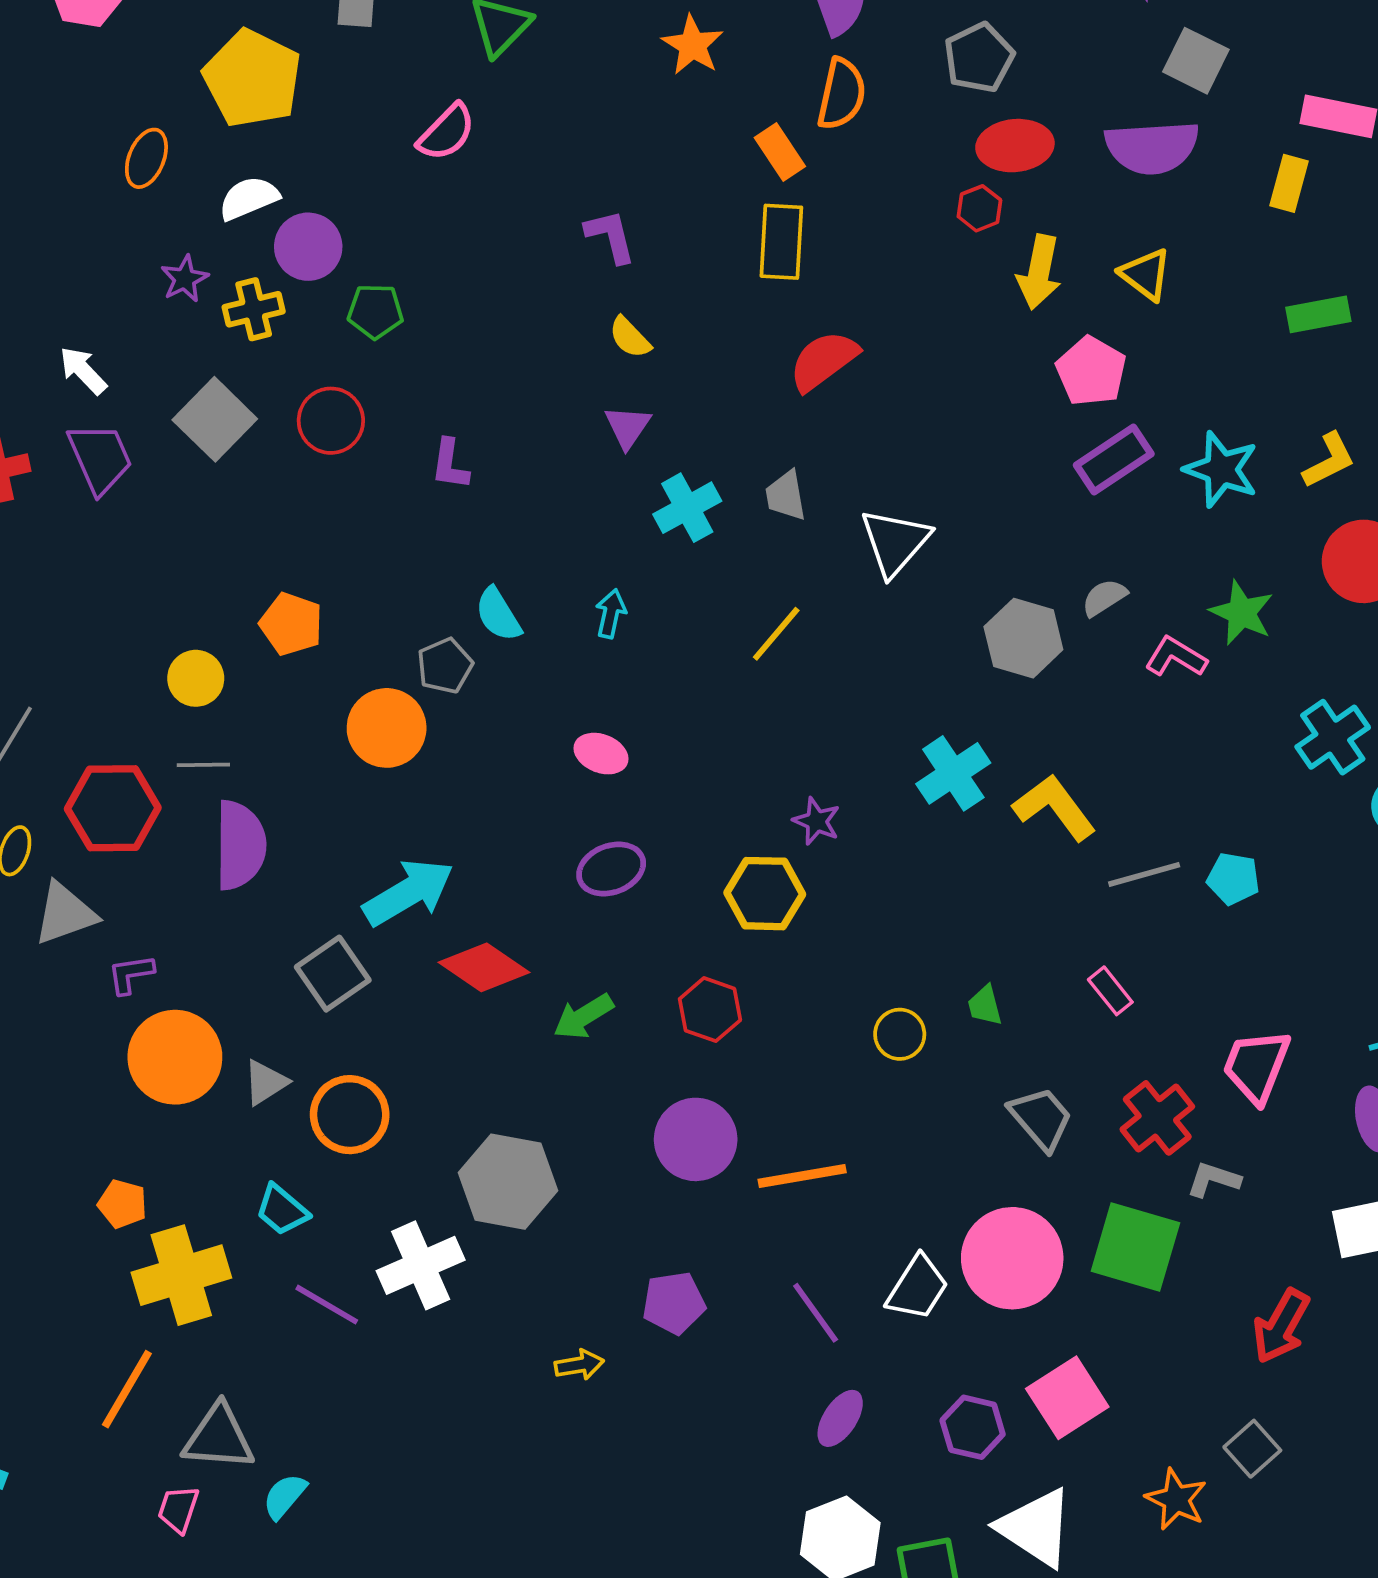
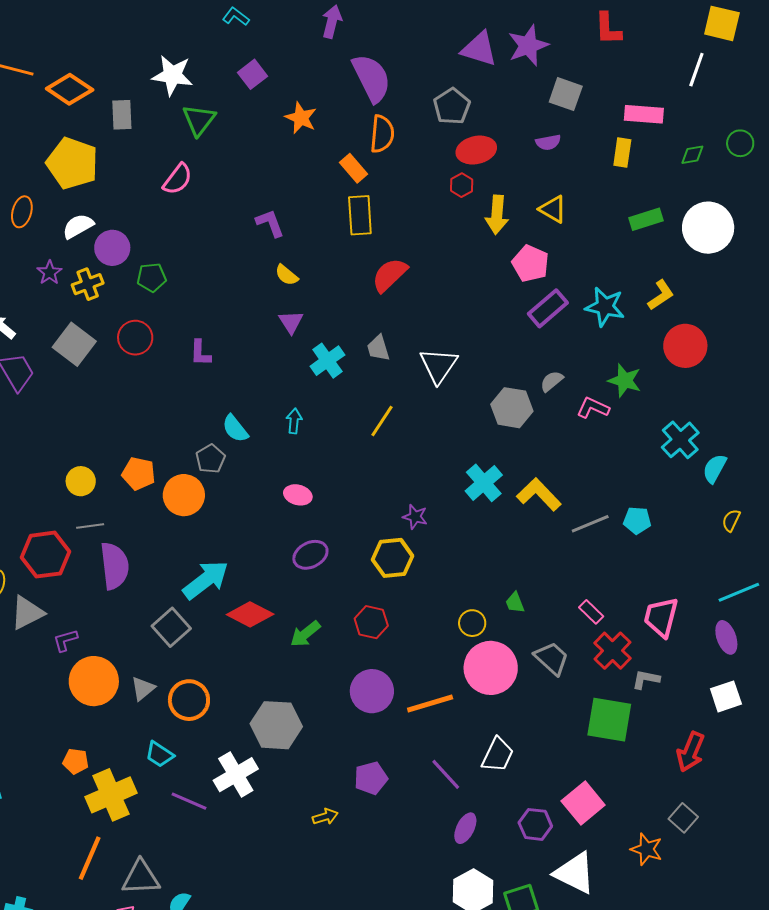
purple semicircle: (1152, 147) -> (548, 142), size x0.5
orange pentagon: (291, 624) -> (139, 474), moved
pink rectangle: (1110, 991) -> (591, 612), moved
pink circle: (1012, 1258) -> (491, 668), moved

